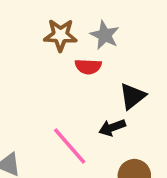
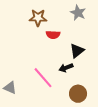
gray star: (105, 35) -> (78, 13), moved

